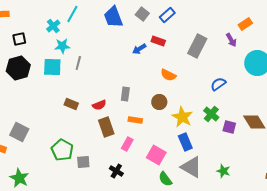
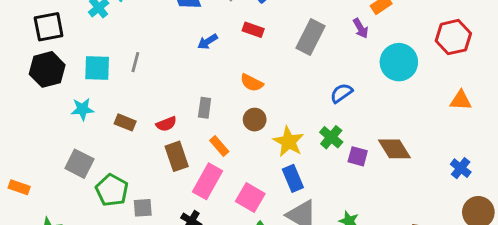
black square: (19, 39) -> (49, 27), size x1.5
cyan star: (62, 46) -> (82, 109), moved
blue arrow: (139, 49) -> (208, 42), moved
orange semicircle: (168, 75) -> (252, 83), moved
orange rectangle: (135, 120) -> (219, 146), turned 40
gray square: (19, 132) -> (79, 164), moved
pink rectangle: (127, 144) -> (208, 181), size x1.6

